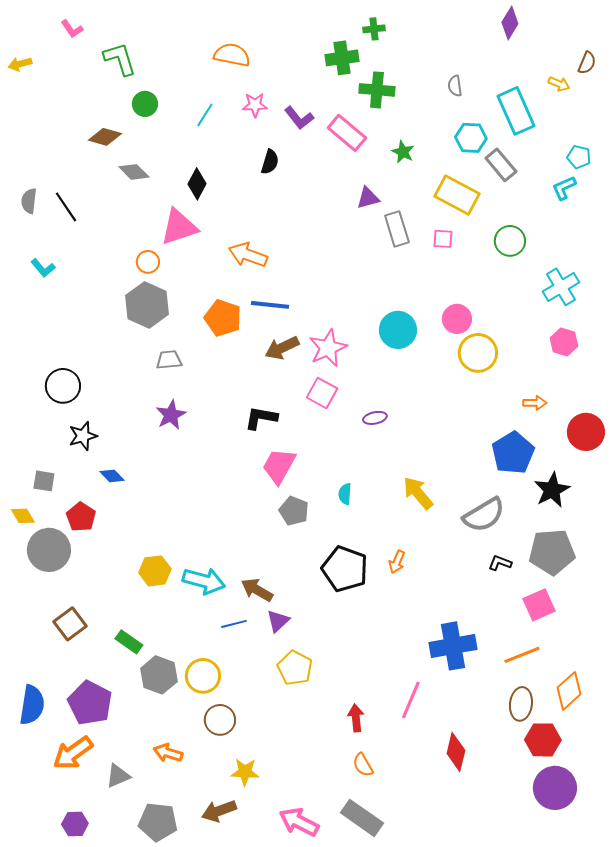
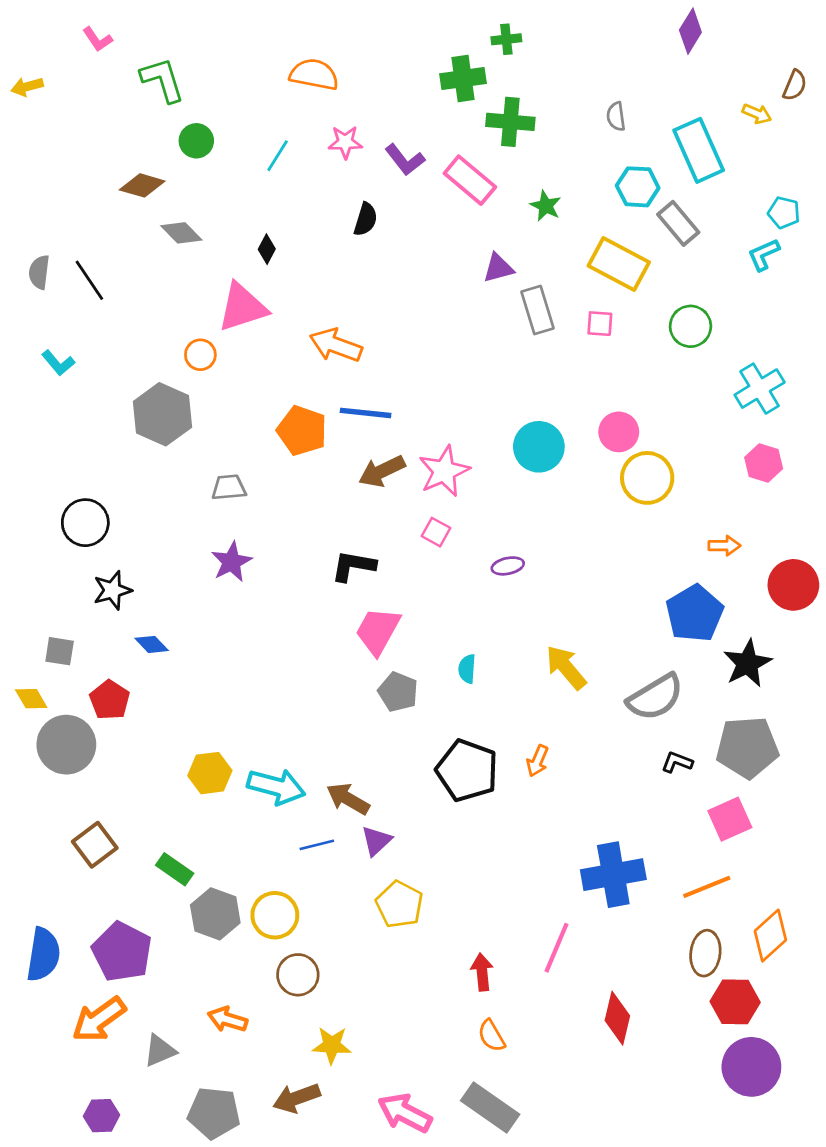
black diamond: (197, 184) -> (267, 249), size x0.7
gray hexagon: (147, 305) -> (162, 414), moved
pink square: (322, 393) -> (436, 532), size x0.7

